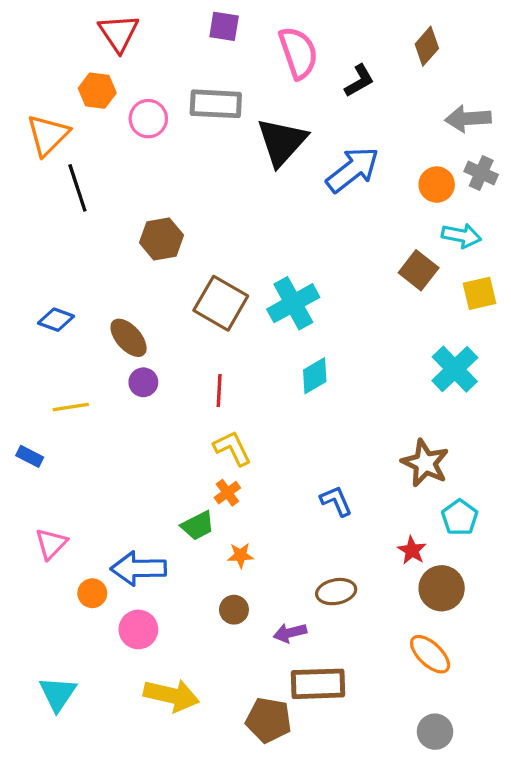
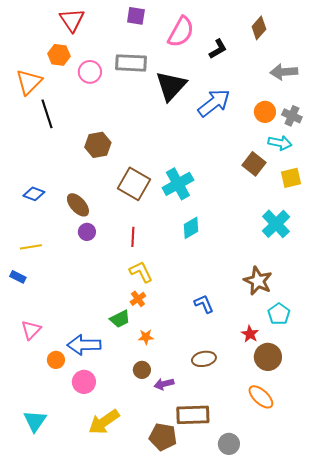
pink semicircle: (298, 53) -> (181, 32), turned 48
gray cross: (481, 173) -> (292, 116), moved
yellow line: (71, 407) -> (31, 247), moved
purple arrow: (290, 633) -> (164, 384), moved
yellow arrow: (171, 695) -> (104, 422), turned 132
gray circle: (435, 732) -> (229, 444), moved

